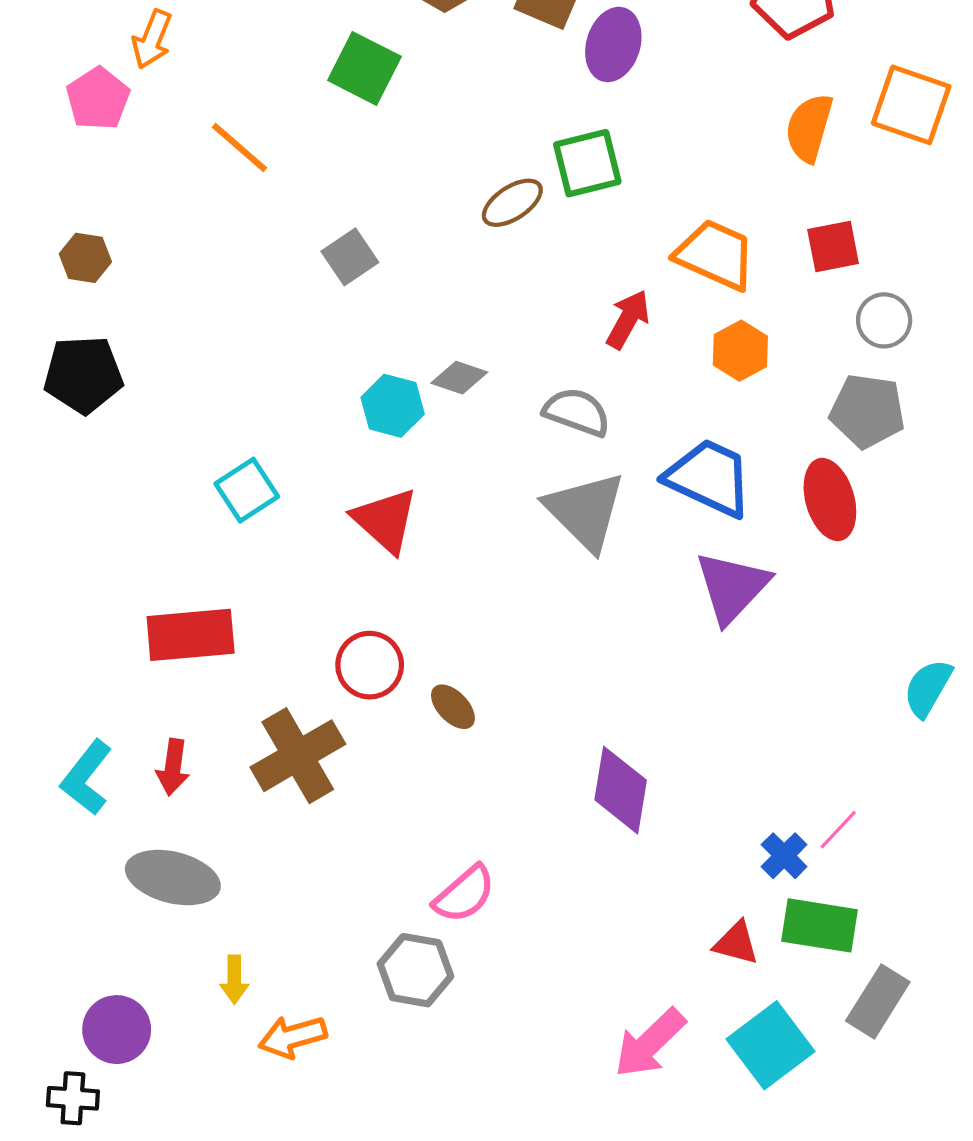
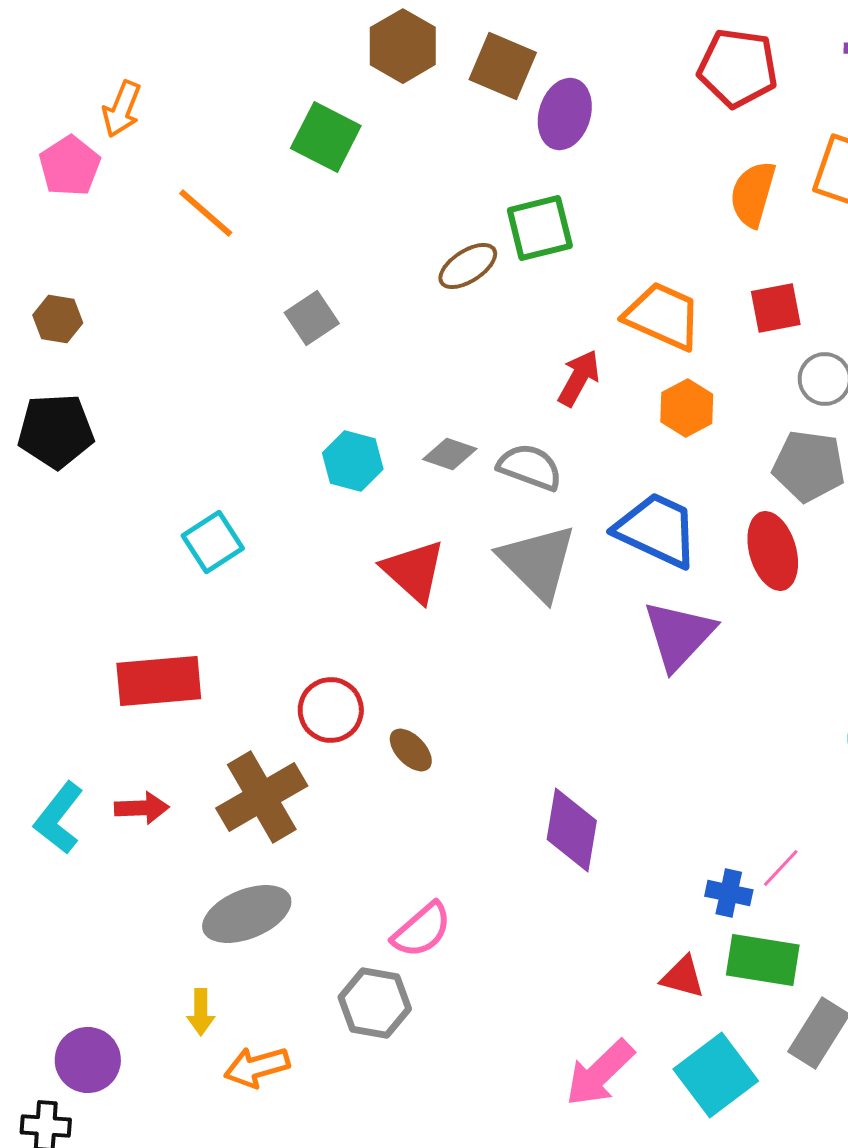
gray diamond: (459, 378) -> (450, 454), moved
red triangle: (385, 520) -> (414, 571), moved
red arrow: (173, 767) -> (142, 808), turned -100
blue cross: (784, 856) -> (729, 893), turned -33
gray ellipse: (173, 878) -> (247, 914), moved, turned -36

